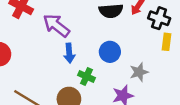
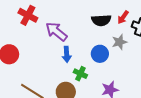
gray star: (139, 72) -> (119, 42), moved

